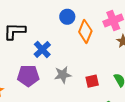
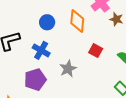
blue circle: (67, 17) -> (47, 22), moved
red square: (92, 81) -> (96, 51), moved, turned -32

